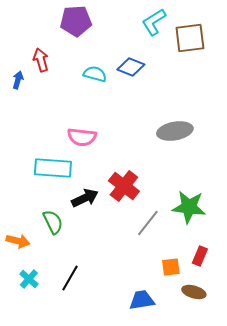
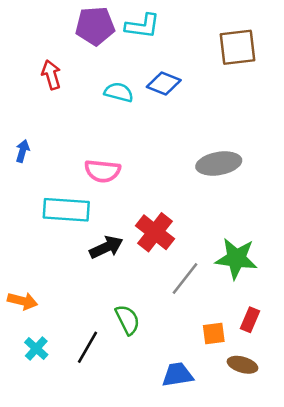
cyan L-shape: (154, 22) -> (142, 26), moved, turned -140
blue arrow: (18, 80) -> (22, 151), moved
green semicircle: (53, 222) -> (128, 320), moved

